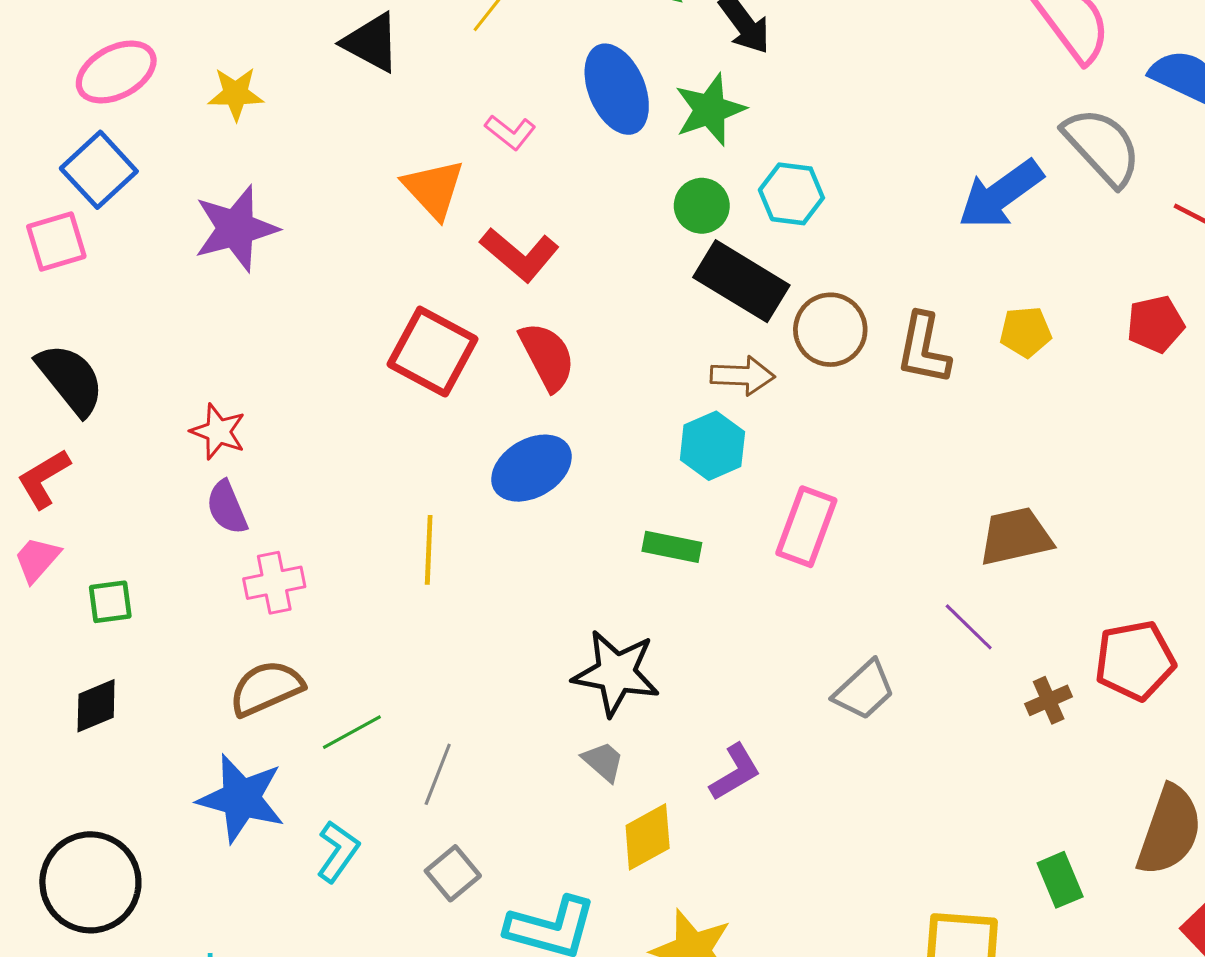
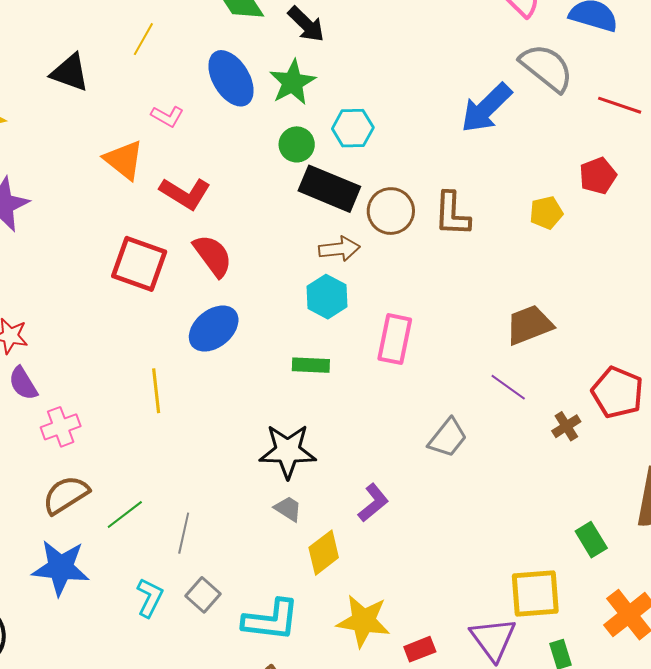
yellow pentagon: (1025, 332) -> (546, 213), moved
red pentagon: (1135, 661) -> (617, 392), turned -30
cyan L-shape: (338, 851) -> (150, 598), moved

